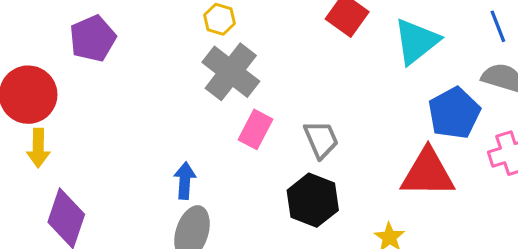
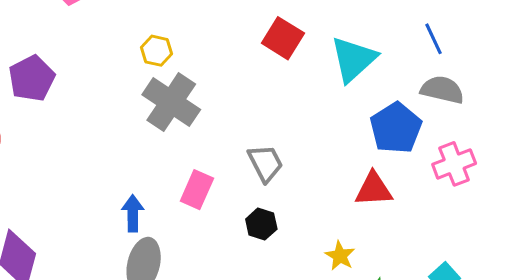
pink rectangle: (256, 129) -> (197, 190), moved
red triangle: (428, 173) -> (374, 189), size x0.7
black hexagon: (313, 200) -> (261, 224), size x0.6

